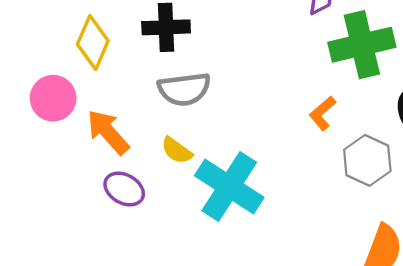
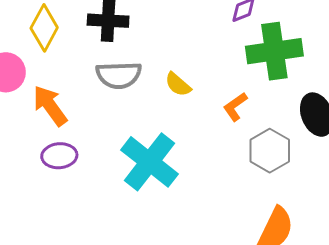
yellow semicircle: (177, 150) -> (178, 84), moved
purple ellipse: (124, 189) -> (59, 156), turned -40

